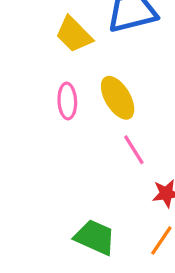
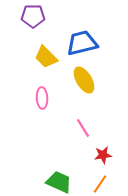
yellow ellipse: (118, 98) -> (84, 80), moved

